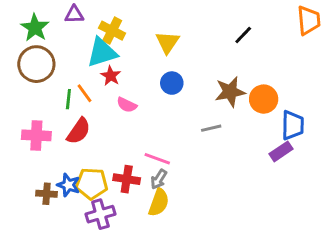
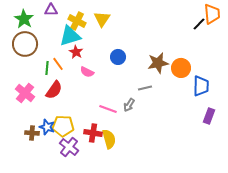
black line: (243, 35) -> (199, 24), moved
yellow triangle: (167, 42) -> (102, 19), moved
pink cross: (36, 135) -> (25, 93), turned 36
purple rectangle: (281, 151) -> (209, 116), moved, turned -35
red cross: (127, 179) -> (93, 133), moved
gray arrow: (159, 179) -> (129, 105), moved
yellow semicircle: (159, 202) -> (109, 139), turned -36
purple cross: (100, 214) -> (69, 147), turned -36

